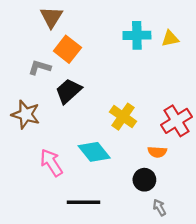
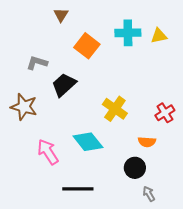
brown triangle: (51, 17) -> (61, 15), moved, size x0.7
orange square: (67, 49) -> (87, 46), moved
red cross: (177, 121) -> (165, 113), size x0.7

